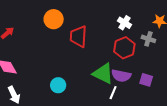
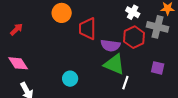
gray cross: (148, 39) -> (157, 27), size x1.5
purple semicircle: (121, 76) -> (110, 45), moved

